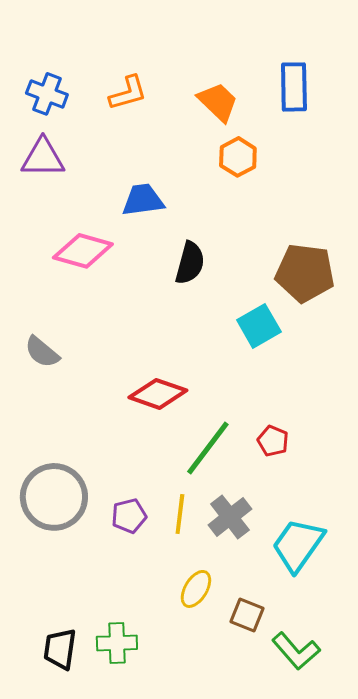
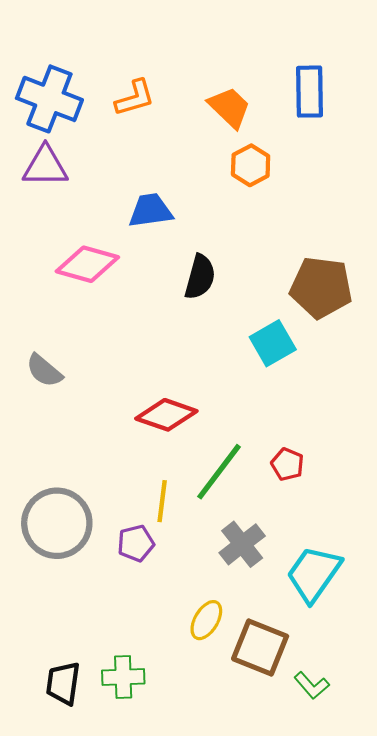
blue cross: (47, 94) -> (49, 99), size x1.5
yellow line: (180, 514) -> (162, 501), moved
brown square: (247, 615) -> (260, 647), size x1.6
green L-shape: (296, 651) -> (312, 685), size x0.7

